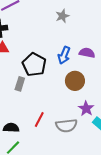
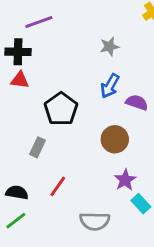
blue arrow: (64, 55) -> (110, 86), moved
gray rectangle: (20, 84) -> (38, 147), moved
gray semicircle: (66, 126) -> (95, 221), moved

